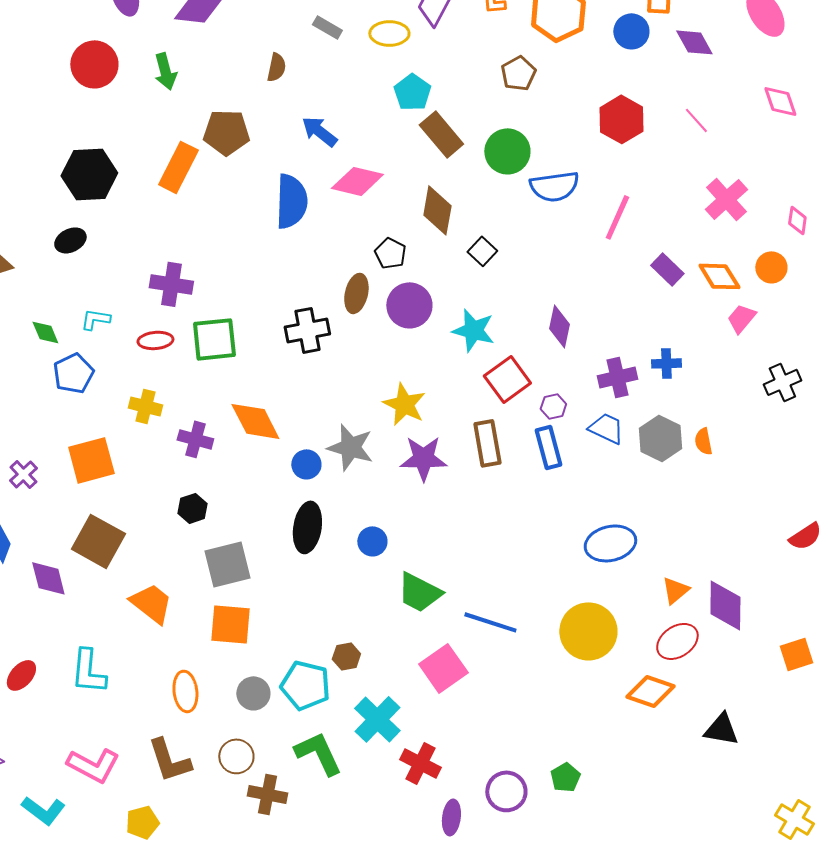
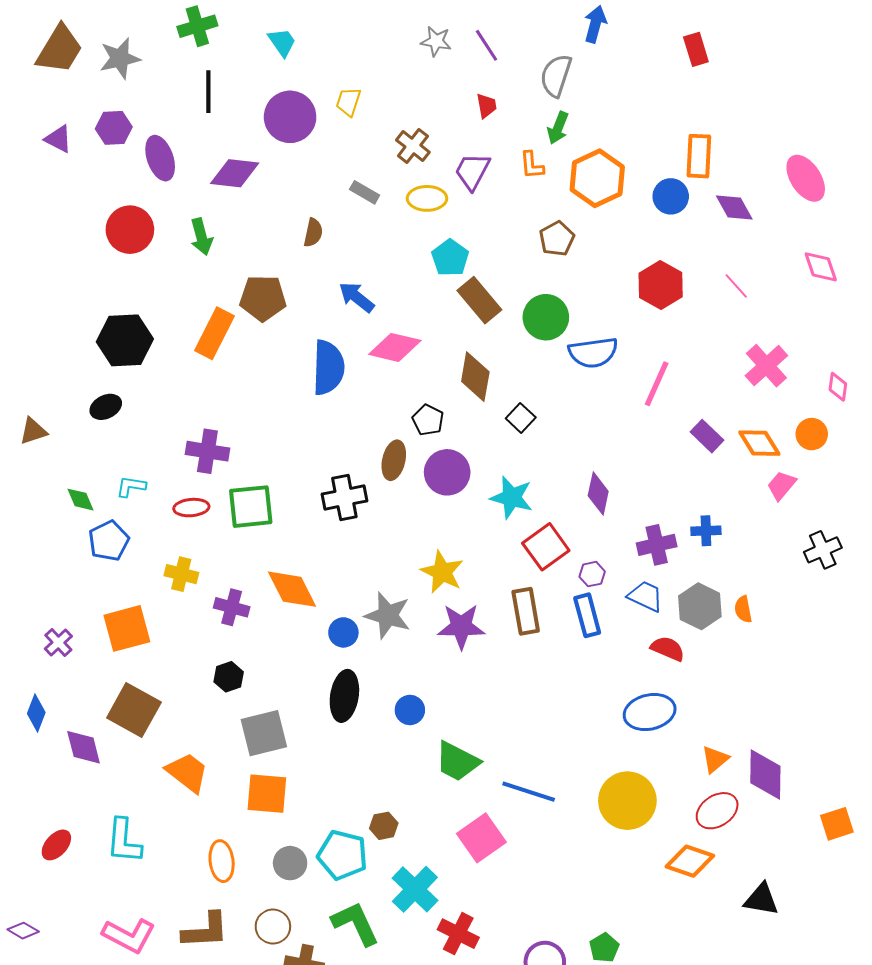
red semicircle: (805, 536) -> (668, 649), moved, turned -124
brown L-shape: (169, 760) -> (205, 931), turned -75

